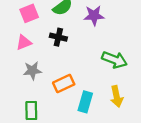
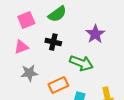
purple star: (94, 15) -> (95, 34), moved, turned -30
green arrow: (114, 60) -> (81, 63), moved

